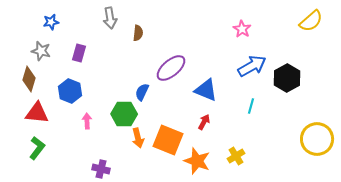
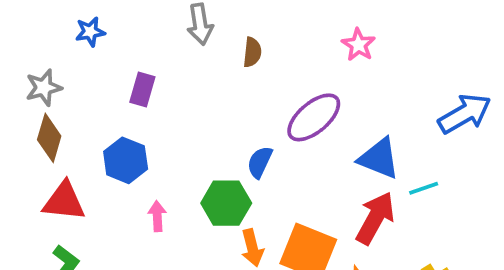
pink star: (242, 29) -> (358, 45), moved
gray star: (41, 51) -> (44, 88), moved, turned -30
cyan line: (251, 106) -> (424, 188), moved, turned 56
red arrow: (204, 122) -> (375, 218), size x1.8

